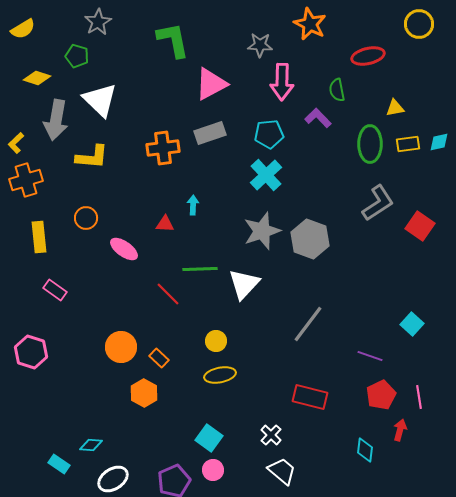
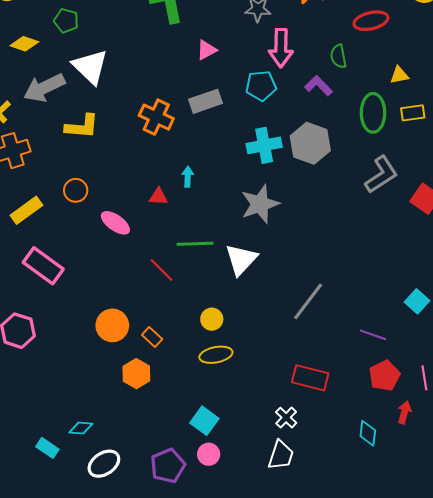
pink triangle: (211, 84) -> (207, 50), size x0.6
gray arrow: (56, 120) -> (44, 88), turned 54
cyan pentagon: (269, 134) -> (261, 86), moved
orange cross: (163, 148) -> (156, 117), turned 32
cyan cross: (266, 175) -> (264, 145), turned 32
yellow rectangle: (39, 237) -> (26, 210), turned 60
gray hexagon: (310, 239) -> (310, 143), moved
pink rectangle: (55, 290) -> (43, 266), size x1.6
white cross: (271, 435) -> (286, 418), moved
white trapezoid: (282, 471) -> (281, 455), turned 68

